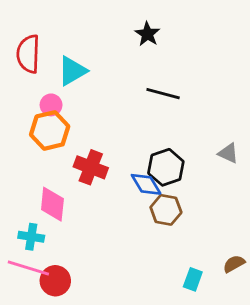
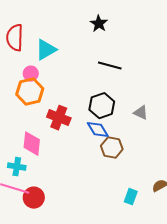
gray triangle: (228, 153) -> (141, 113), moved
black hexagon: (166, 167) -> (102, 106), moved

